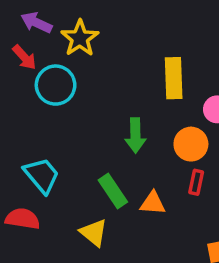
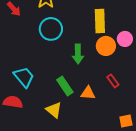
cyan circle: (56, 85) -> (51, 29), moved
orange circle: (191, 144) -> (106, 46), moved
red rectangle: (196, 182) -> (113, 81), turned -48

